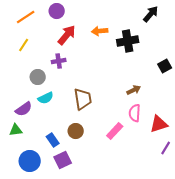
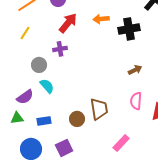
brown arrow: (134, 90) -> (135, 70), moved
cyan semicircle: (46, 98) -> (47, 86), turned -105
brown trapezoid: (83, 99) -> (99, 109), moved
pink rectangle: (115, 131) -> (121, 143), moved
blue rectangle: (53, 140) -> (44, 121), moved, turned -64

